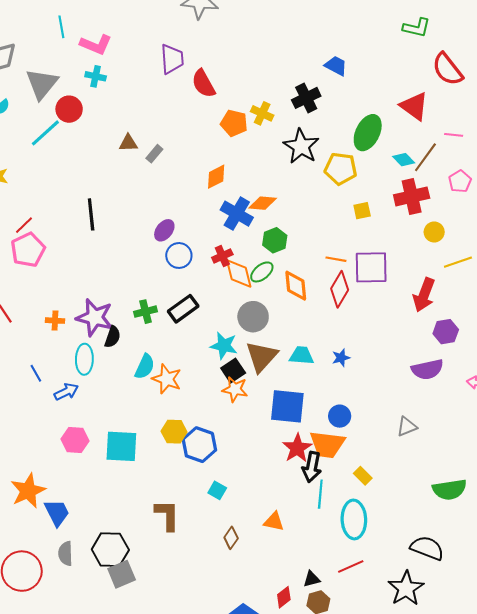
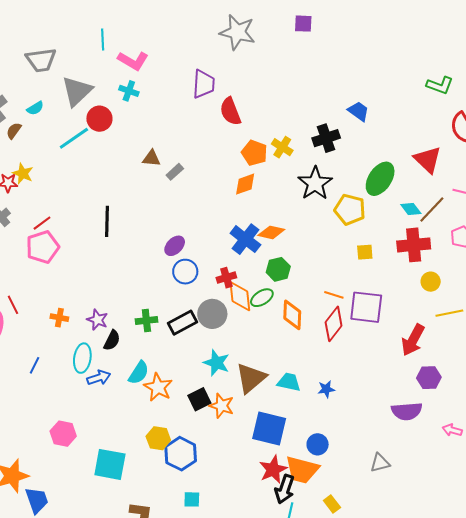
orange diamond: (216, 177) -> (245, 184), moved
purple star: (95, 317) -> (97, 320), size x0.6
gray circle: (253, 317) -> (212, 314), moved
black square: (233, 371) -> (199, 399), moved
blue line: (36, 373) -> (34, 365), turned 48
blue arrow: (66, 392) -> (99, 378), moved
cyan square: (121, 446) -> (110, 464), moved
cyan square: (217, 490) -> (192, 499), turned -36

